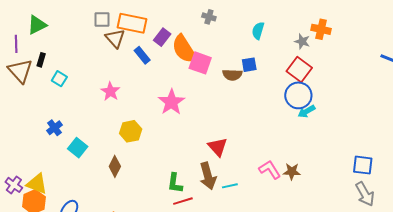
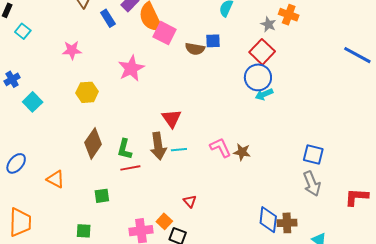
pink star: (110, 91) -> (72, 50), turned 30
brown diamond: (115, 166) -> (93, 143), moved, size x1.4
cyan line: (230, 186) -> (179, 150), moved

